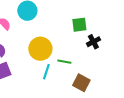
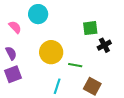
cyan line: (46, 72) -> (57, 86), moved

